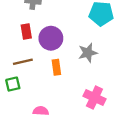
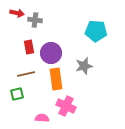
orange rectangle: (56, 67) -> (56, 79), size x1.5
pink cross: (94, 98) -> (66, 106), moved

